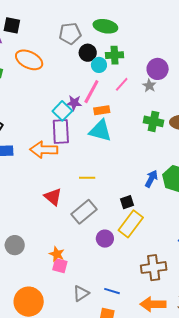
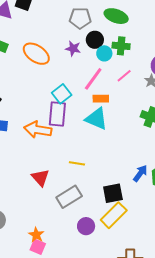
orange ellipse: (29, 60) -> (36, 54), moved
purple star: (74, 103) -> (73, 48), moved
black square: (127, 202) -> (113, 193), size x1.5

